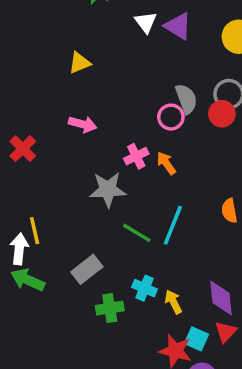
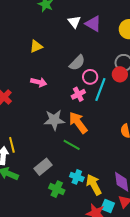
gray semicircle: (186, 99) -> (77, 63), moved, turned 66
pink cross: (136, 156) -> (78, 94), moved
orange arrow: (166, 163) -> (78, 123), moved, size x1.6
cyan line: (173, 225) -> (100, 90), moved
yellow arrow: (173, 302) -> (94, 185), size x1.5
green cross: (110, 308) -> (57, 189), turned 35

